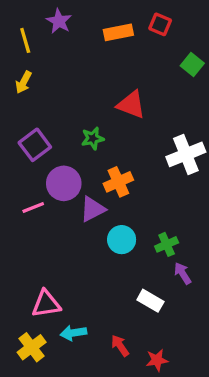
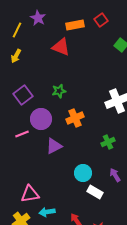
red square: (160, 24) -> (101, 20), turned 32
yellow line: (25, 40) -> (17, 30), turned 42
red triangle: (131, 105) -> (61, 47), moved
purple triangle: (93, 209) -> (54, 146), moved
cyan circle: (122, 240) -> (83, 173), moved
green cross: (167, 244) -> (108, 142), moved

